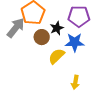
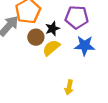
blue star: (75, 42) -> (85, 46), moved
yellow semicircle: (57, 56) -> (51, 48), moved

